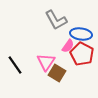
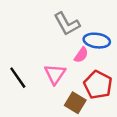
red pentagon: (82, 54) -> (98, 85), moved
brown square: (57, 73) -> (75, 103), moved

